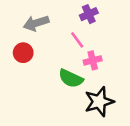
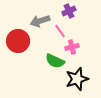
gray arrow: (36, 23) -> (40, 21), moved
red circle: (23, 53) -> (18, 41), size x1.5

